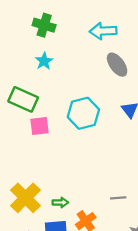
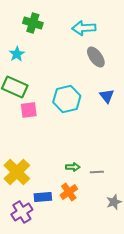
cyan star: (44, 61) -> (17, 54), moved
green arrow: (60, 202) -> (73, 167), moved

